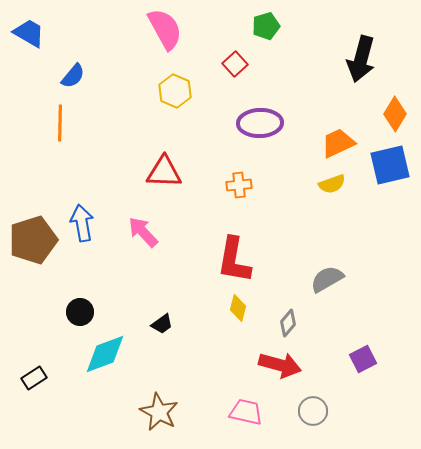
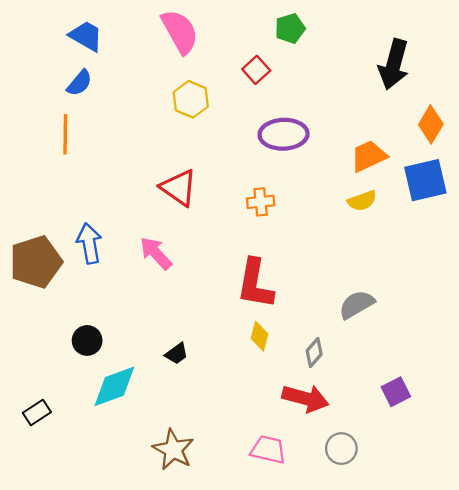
blue trapezoid: (29, 33) -> (86, 36), moved
red triangle: (164, 172) -> (179, 188), turned 33

